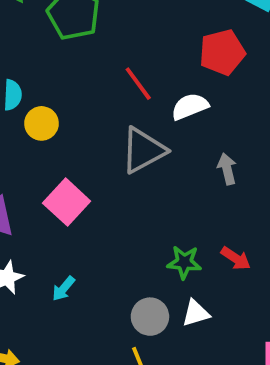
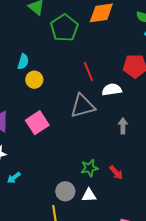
green star: (184, 262) -> (89, 168), turned -30
cyan arrow: (63, 289) -> (14, 178), moved

